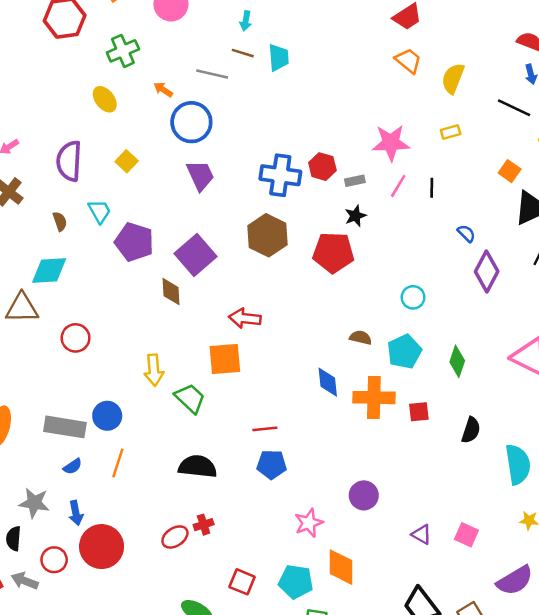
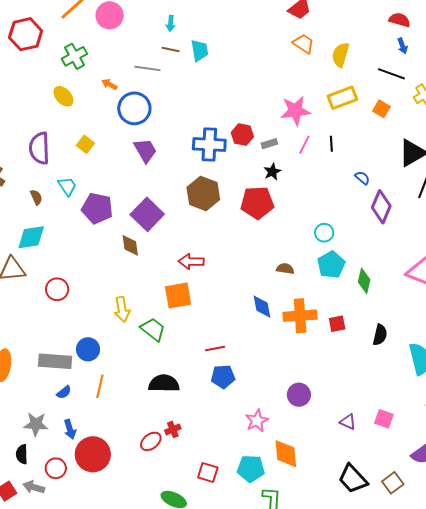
yellow rectangle: (451, 132) -> (342, 98), size x1.8
orange square: (510, 171) -> (381, 109), moved
cyan pentagon: (404, 352) -> (331, 265), moved

